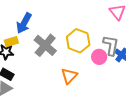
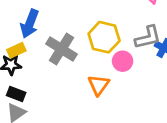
gray L-shape: (111, 45) -> (148, 37), turned 75
pink circle: (99, 57) -> (123, 61), moved

